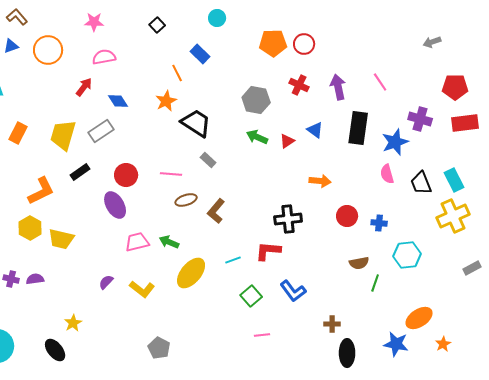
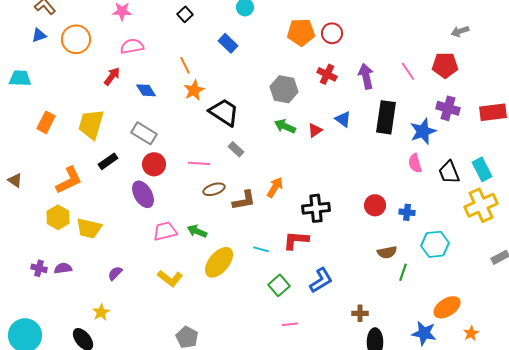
orange line: (177, 73) -> (185, 65), moved
red pentagon: (455, 87) -> (445, 65), moved
gray rectangle: (101, 131) -> (144, 133), moved, turned 65
orange arrow: (320, 181) -> (275, 187), moved, turned -65
brown L-shape: (216, 211) -> (244, 200), turned -140
cyan line: (233, 260) -> (261, 249), turned 35
purple semicircle: (106, 282) -> (115, 273), moved
blue L-shape: (293, 291) -> (321, 280), turned -84

